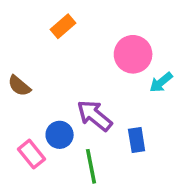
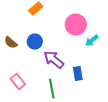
blue circle: (60, 135) -> (35, 42), moved

